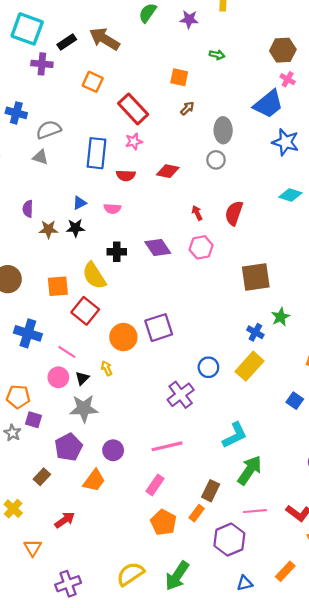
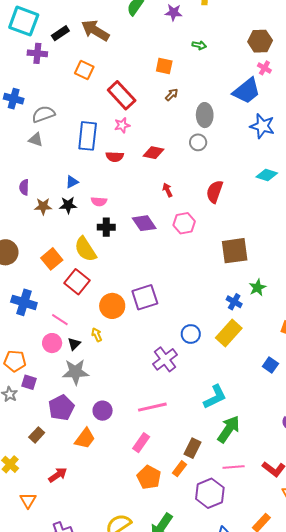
pink semicircle: (112, 209) -> (99, 201), moved
red arrow: (197, 213) -> (167, 190), moved
orange square: (58, 286) -> (52, 259), turned -35

